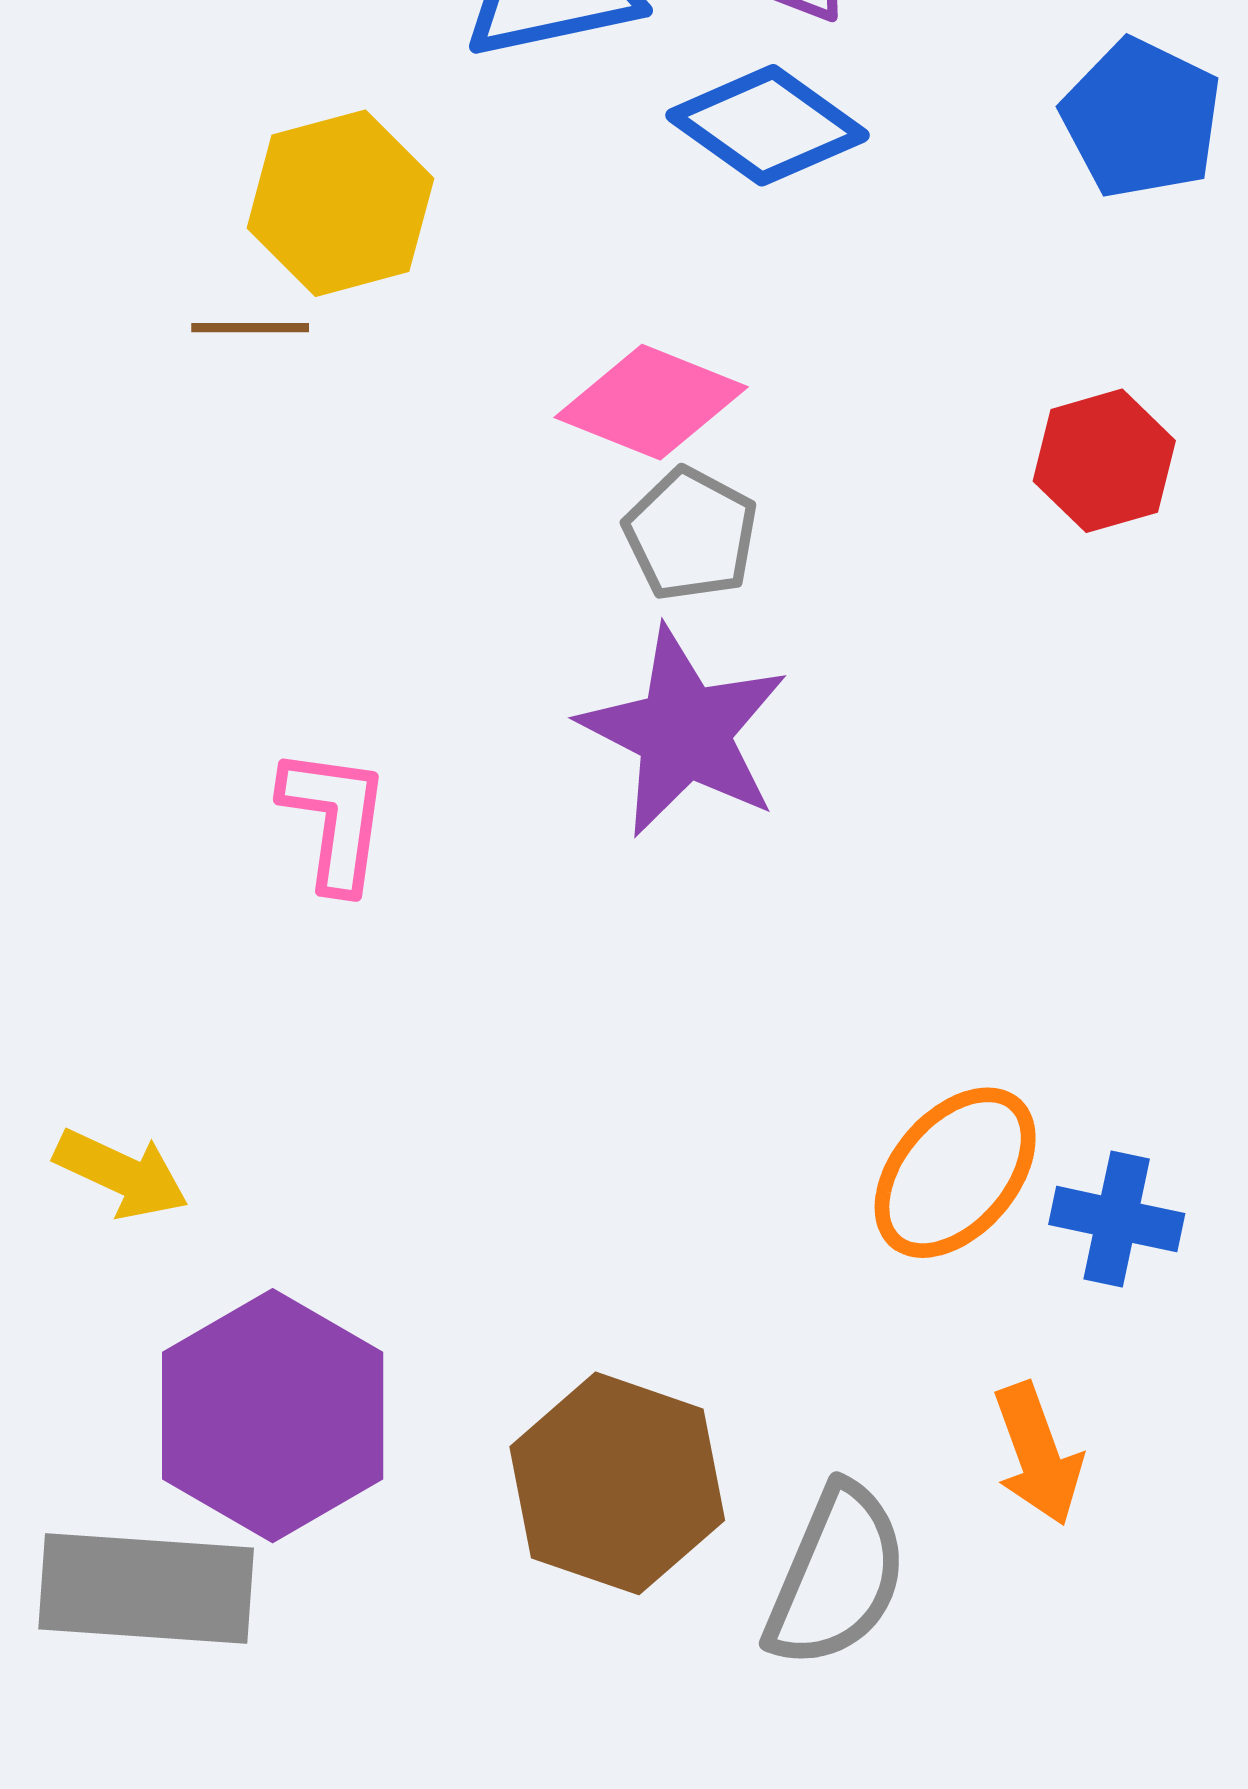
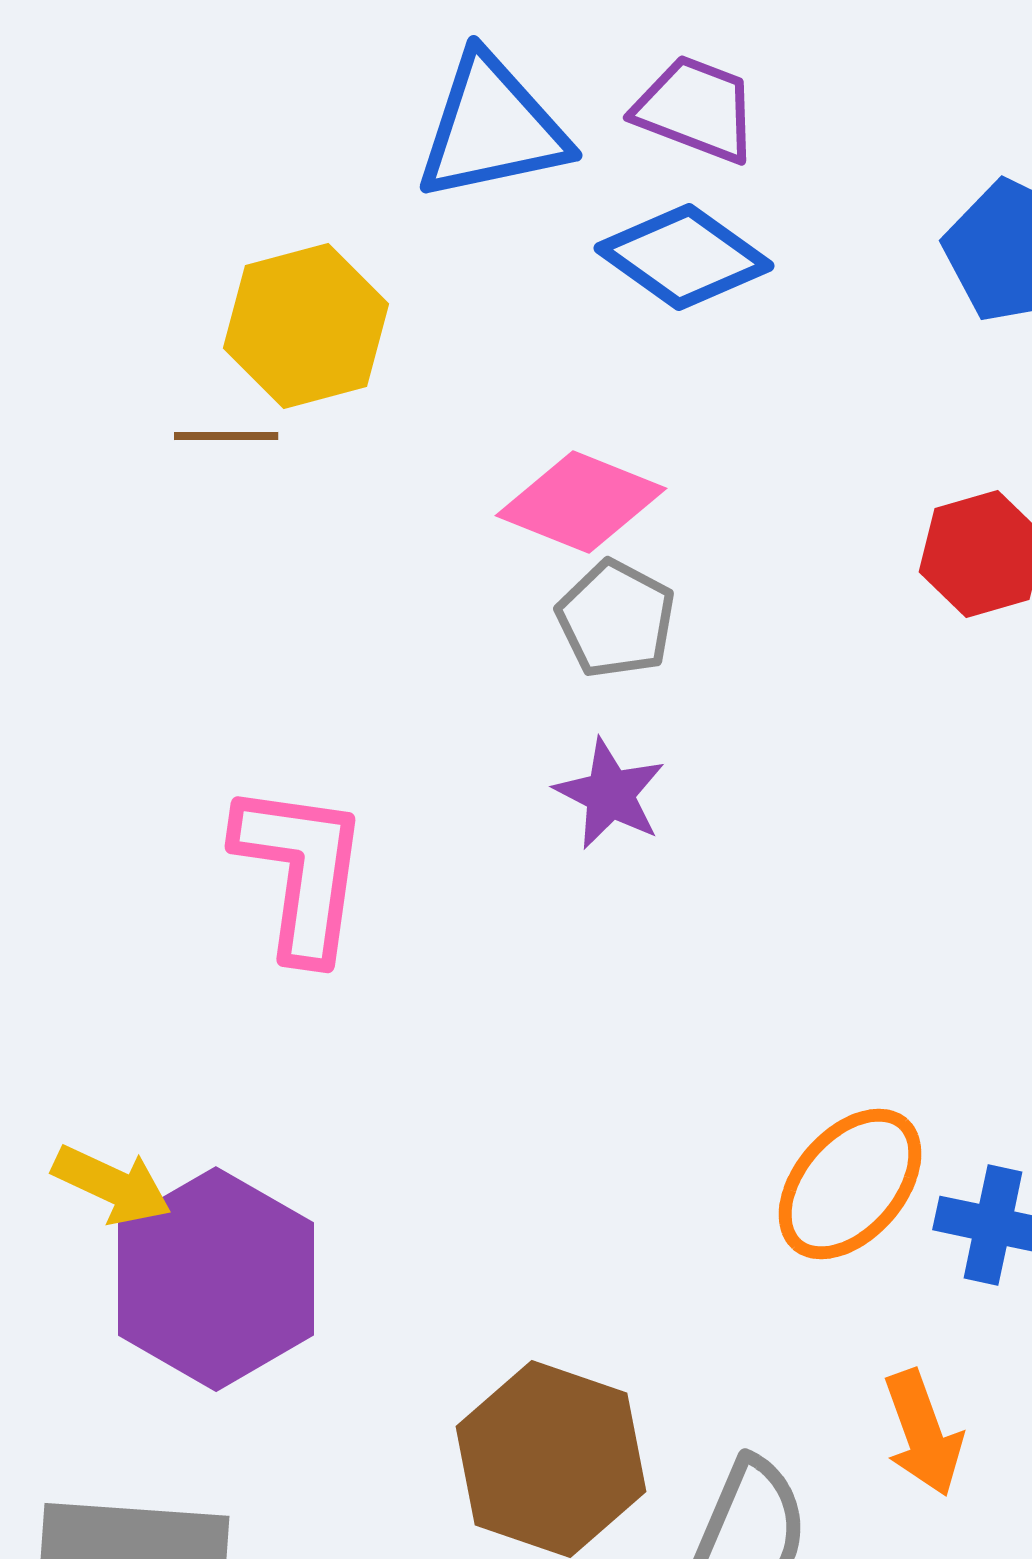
purple star: (684, 732) -> (610, 794), size x0.6
pink L-shape: (335, 819) -> (301, 871), size x1.4
purple hexagon: (273, 1416) -> (216, 1279), moved

